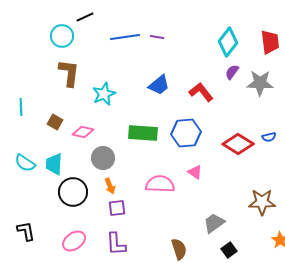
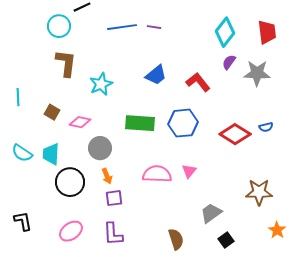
pink triangle: (195, 172) -> (189, 171), moved, turned 35

